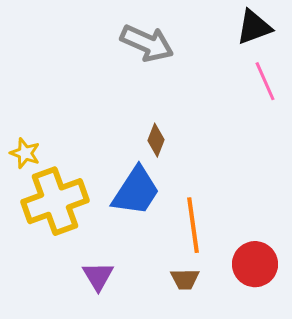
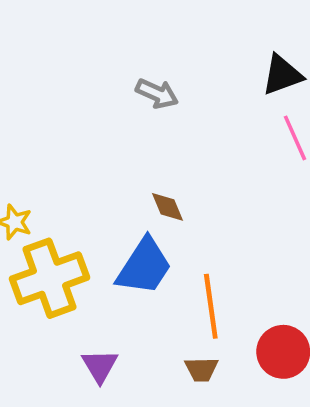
gray arrow: (147, 43) -> (157, 94), size x0.7
brown diamond: (156, 140) -> (168, 207), turned -44

